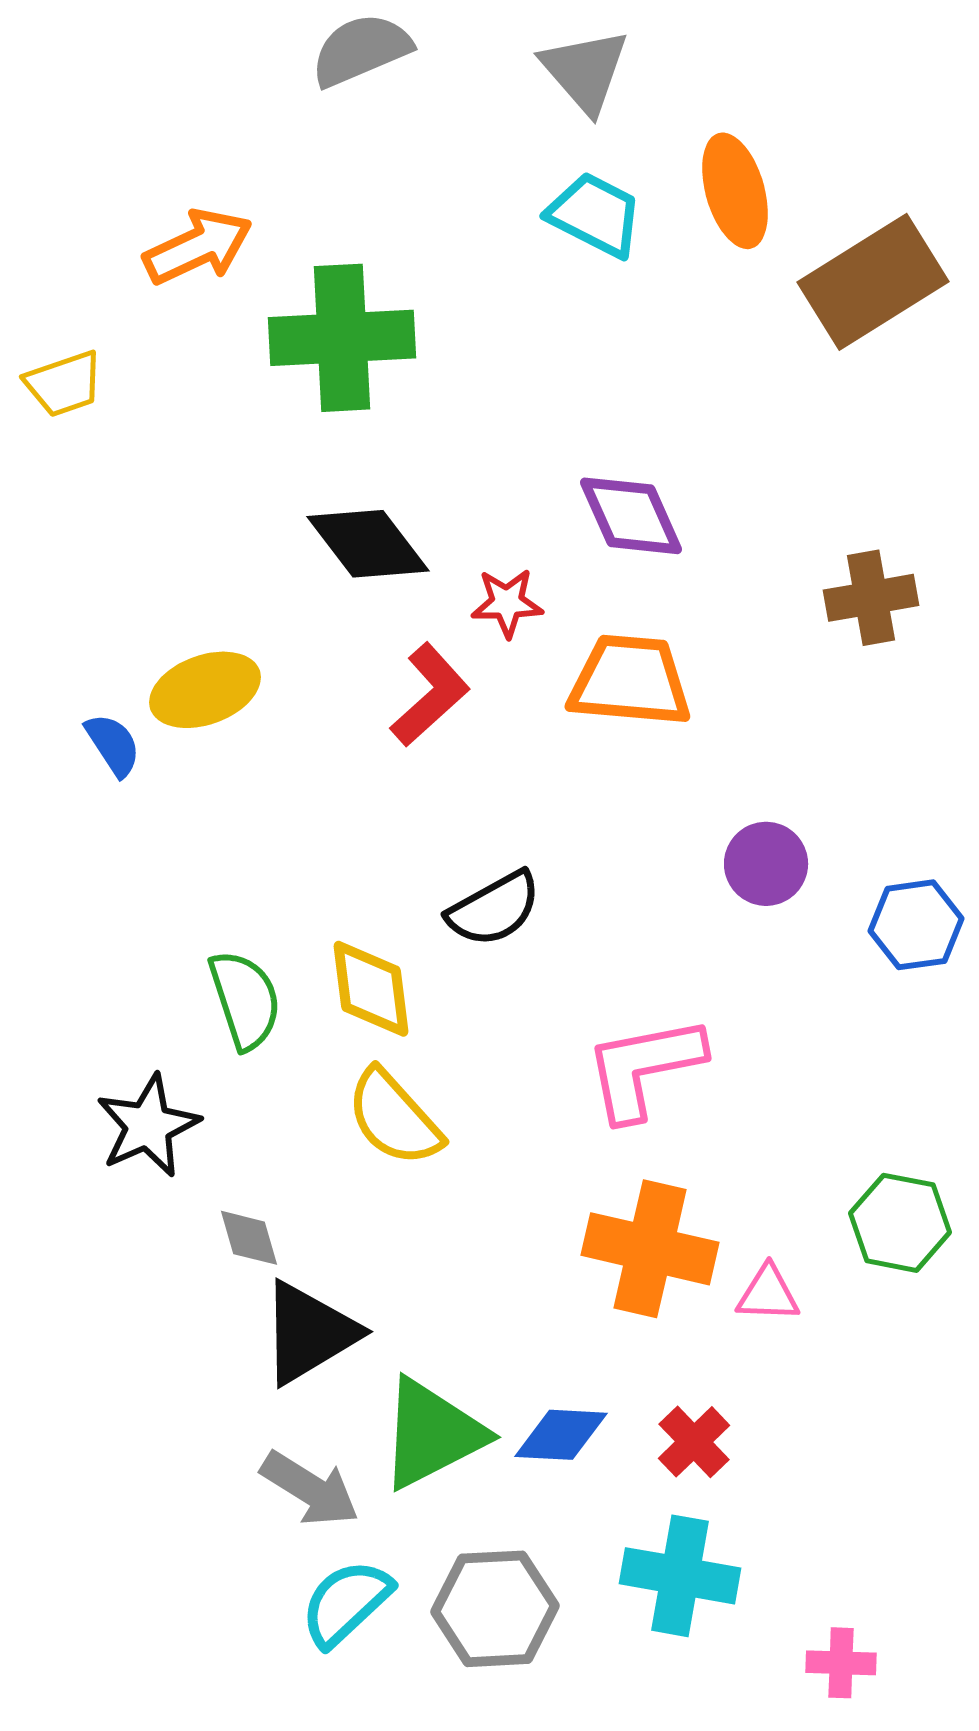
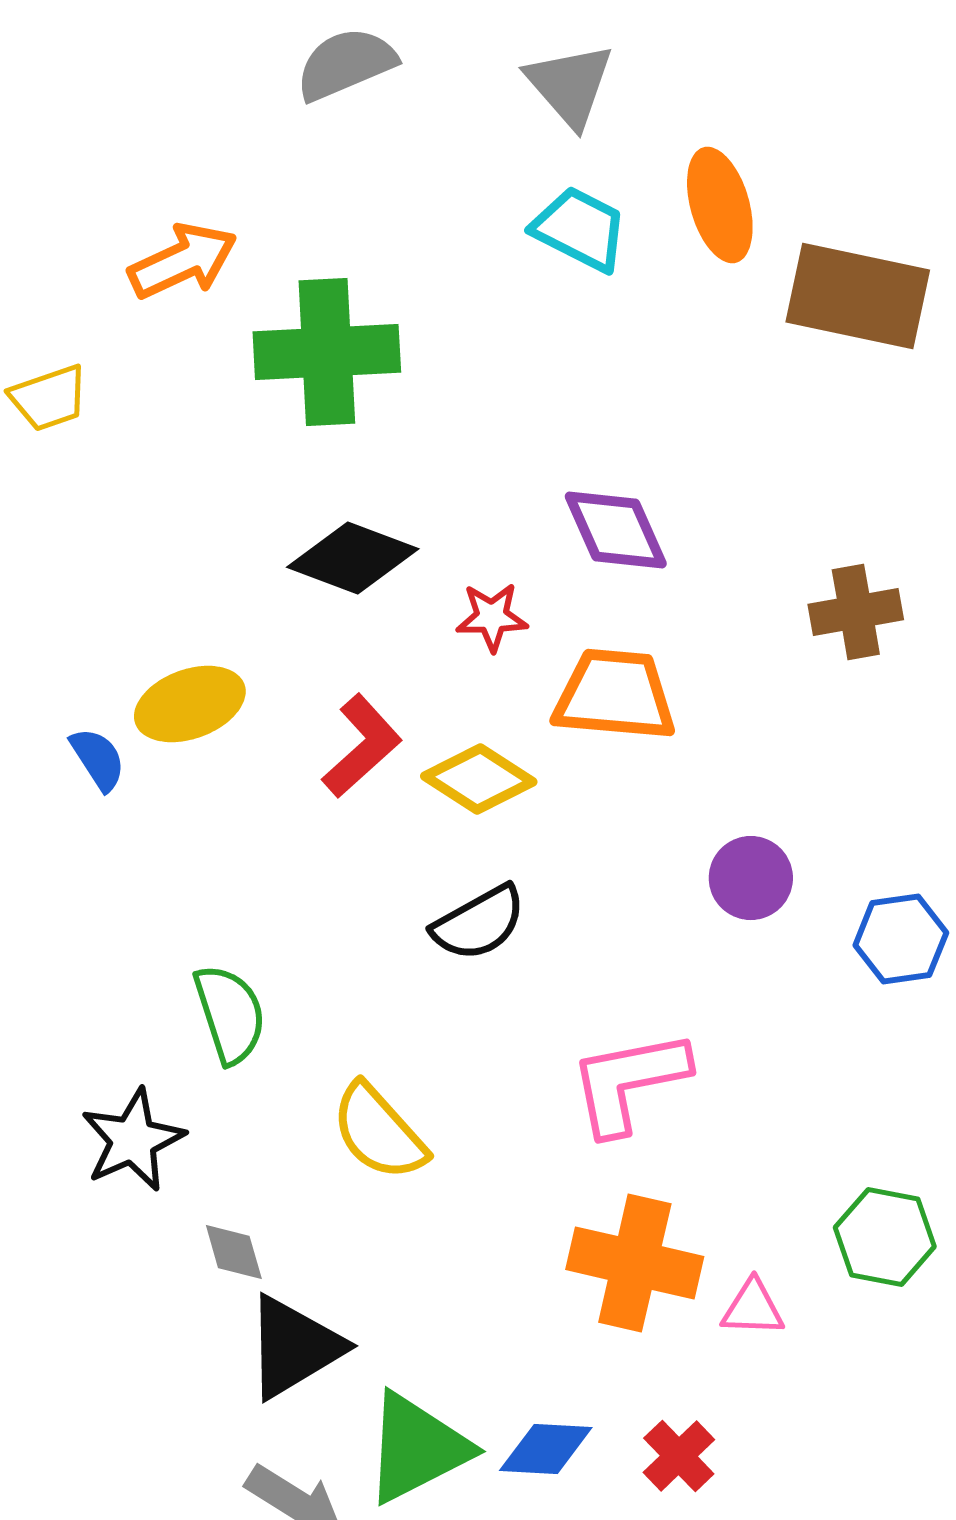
brown rectangle: (873, 282) -> (858, 296), turned 44
black diamond: (368, 544) -> (353, 558), turned -32
red L-shape: (430, 695) -> (362, 746), moved
yellow diamond: (371, 989) -> (479, 779), moved, turned -50

